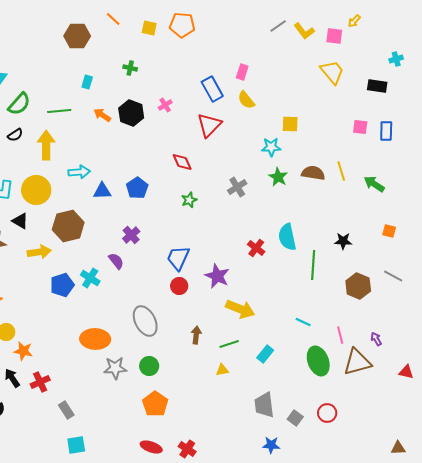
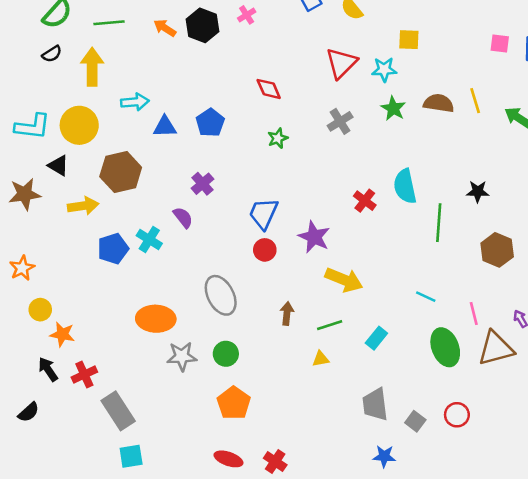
red triangle: (209, 125) -> (341, 63), moved
gray rectangle: (66, 410) -> (118, 411), size x1.6

